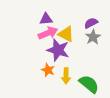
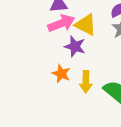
purple star: (58, 50) -> (75, 46), size x0.7

